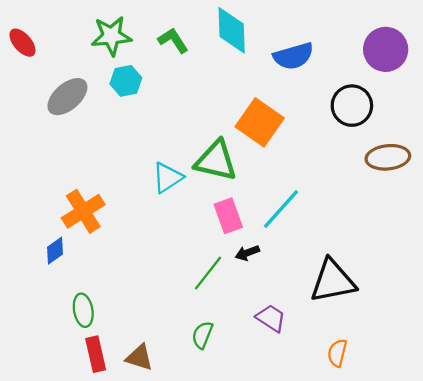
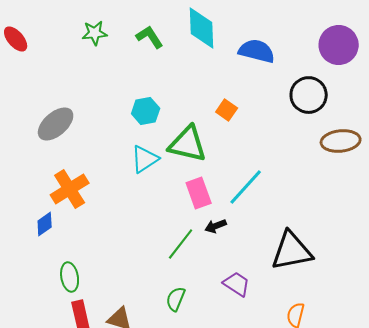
green star: (111, 36) -> (95, 33), size x0.7
blue semicircle: (293, 56) -> (257, 51), turned -150
cyan hexagon: (126, 81) -> (146, 111), moved
gray ellipse: (67, 97) -> (56, 124), moved
orange square: (260, 122) -> (227, 110), size x0.5

